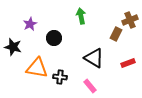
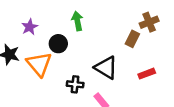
green arrow: (81, 16) -> (77, 21), moved
orange triangle: (37, 68) -> (39, 64), moved, turned 40
black cross: (60, 77) -> (75, 84), moved

